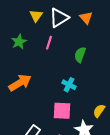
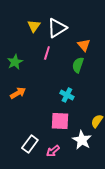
orange triangle: (86, 18) -> (84, 45), moved
green star: (19, 42) -> (15, 62), moved
orange arrow: (20, 83) -> (18, 93), size x0.7

